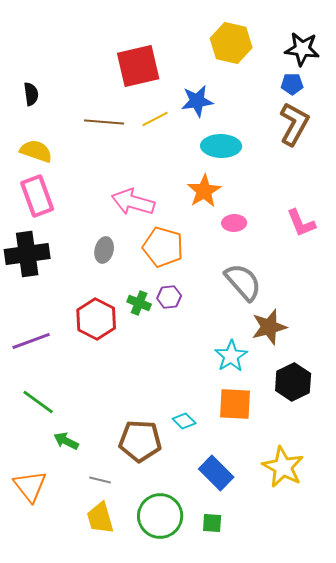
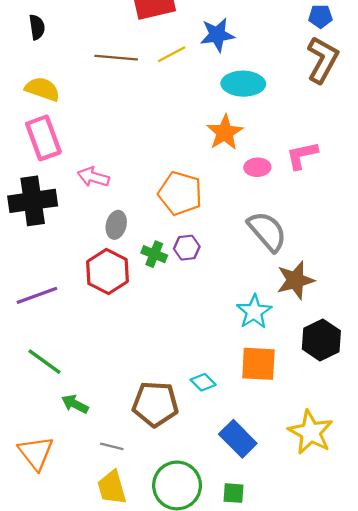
pink arrow: (133, 202) -> (93, 177), moved, size x0.7
pink L-shape: (301, 223) -> (302, 155), moved, turned 100
gray ellipse: (104, 250) -> (116, 225), moved

